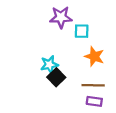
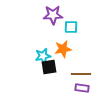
orange star: (94, 56) -> (63, 49), moved, turned -30
black square: (56, 77) -> (49, 67), turned 35

